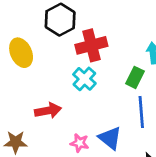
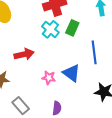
green rectangle: (135, 77) -> (72, 28), moved

